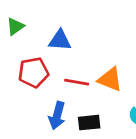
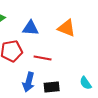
orange triangle: (110, 79) -> (67, 28), moved

